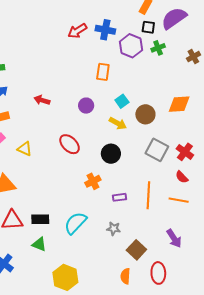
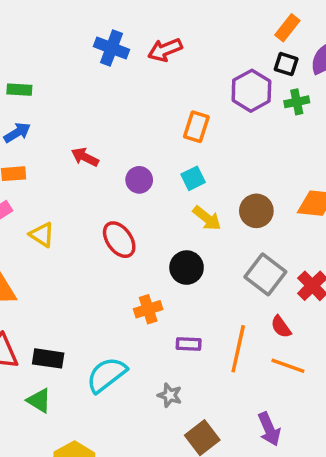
blue cross: (105, 30) -> (111, 48), moved
cyan square: (122, 101) -> (193, 178), moved
purple circle: (86, 106) -> (139, 180), moved
red semicircle: (182, 177) -> (281, 327), moved

